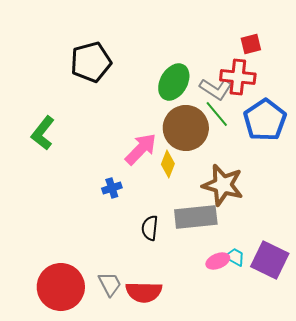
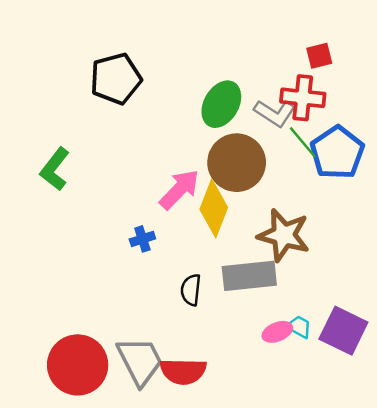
green line: (217, 114) -> (303, 142), moved
yellow diamond: (168, 164) -> (214, 208), size x1.6
gray trapezoid: (110, 284) -> (140, 361), size x1.6

